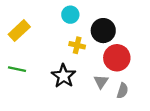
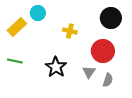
cyan circle: (70, 15) -> (38, 13), moved
black circle: (103, 31) -> (111, 18), moved
yellow cross: (77, 45) -> (70, 31), moved

